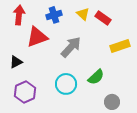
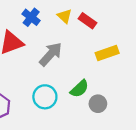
blue cross: (54, 15) -> (31, 17), turned -35
gray circle: (112, 102) -> (98, 104), moved

